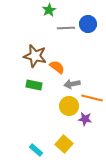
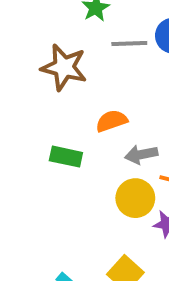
brown star: (35, 56) -> (64, 67), moved
orange semicircle: (57, 67) -> (112, 121), turned -56

